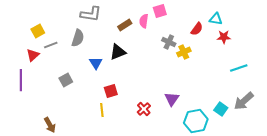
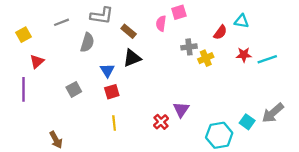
brown rectangle: (125, 25) -> (129, 31), moved, turned 72
yellow square: (38, 31) -> (23, 35), moved
red star: (224, 37) -> (244, 55), moved
gray cross: (169, 42) -> (189, 47), turned -32
gray line: (51, 45) -> (61, 22), moved
cyan line: (239, 68) -> (267, 59), moved
red square: (111, 91) -> (112, 92), moved
purple triangle: (172, 99) -> (181, 110), moved

